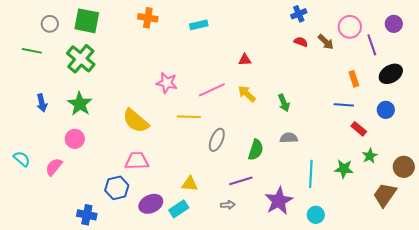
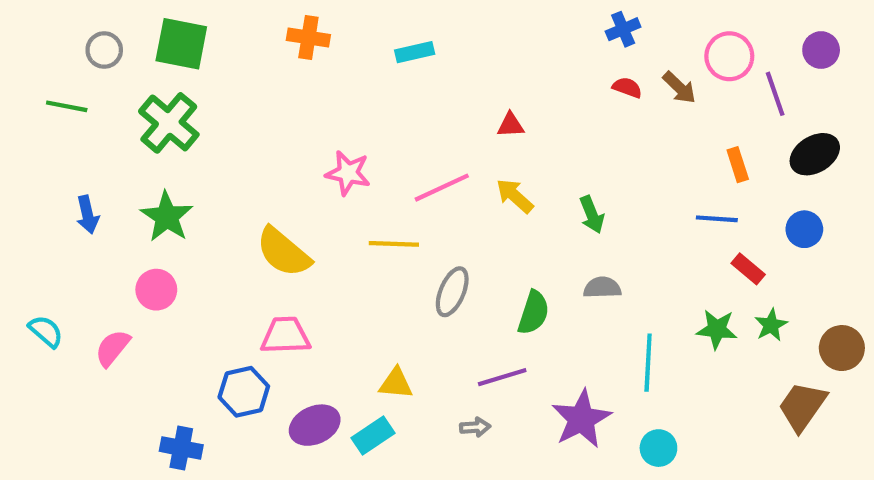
green star: (344, 169) -> (717, 329), moved

